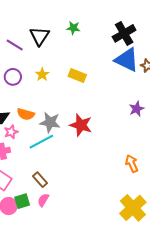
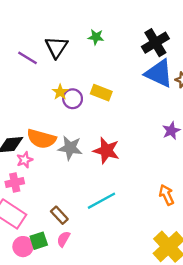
purple circle: (13, 77) -> (73, 99), moved
orange semicircle: (26, 114) -> (41, 139), size x1.4
cyan line: (41, 142) -> (101, 201), moved

